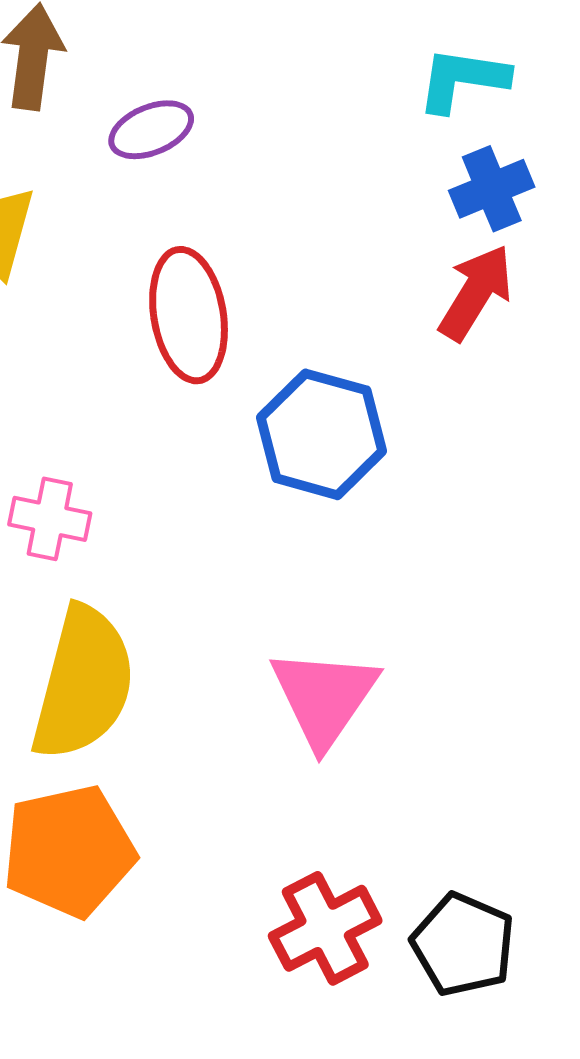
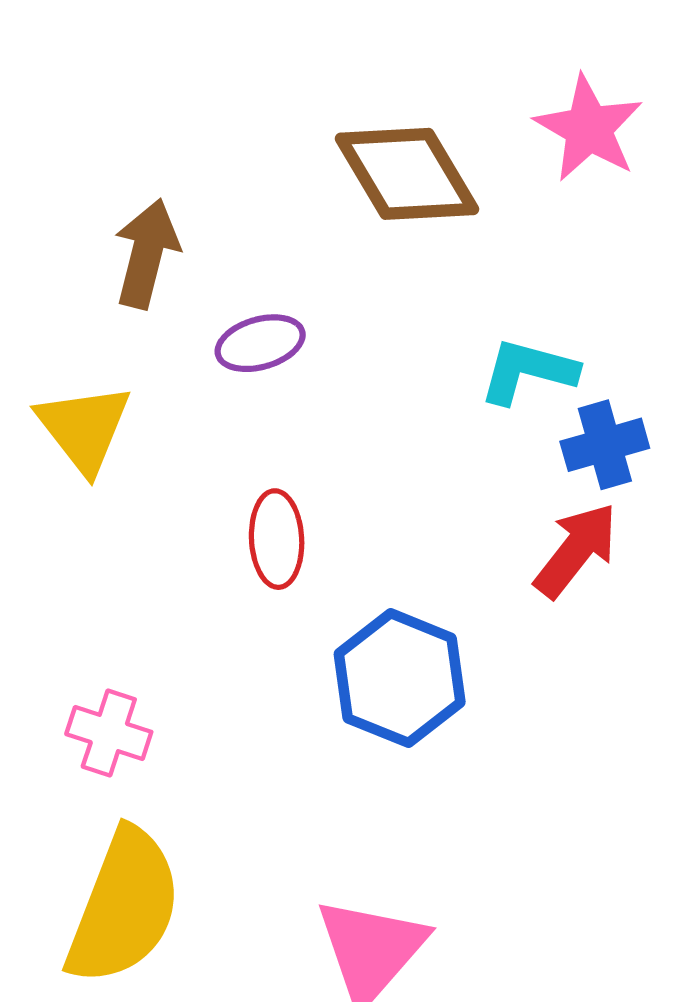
cyan L-shape: (463, 79) -> (528, 371), moved
red ellipse: (189, 315) -> (277, 539), size x0.7

